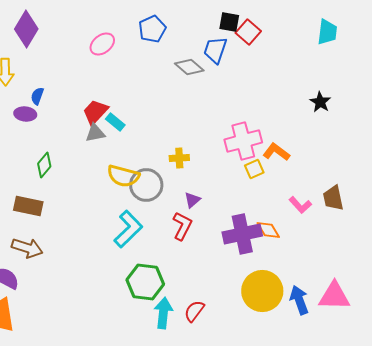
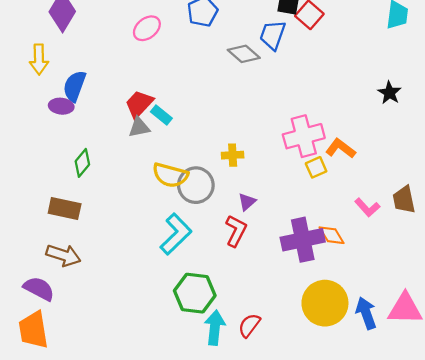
blue semicircle: (37, 96) -> (75, 86), size x1.6

